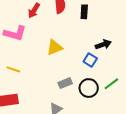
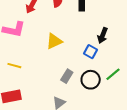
black arrow: (103, 44) -> (103, 35), turned 133
gray rectangle: (65, 83) -> (67, 76), turned -32

